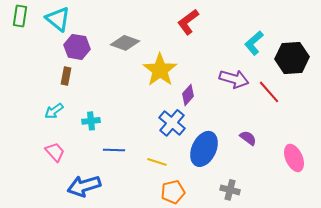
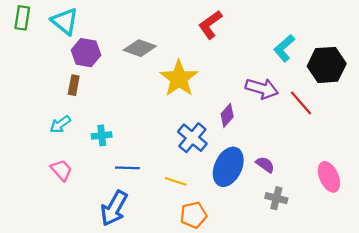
purple diamond: (188, 95) -> (227, 115), moved
purple semicircle: (248, 138) -> (265, 165), moved
blue arrow: (84, 186) -> (114, 208), moved, turned -44
gray cross: (230, 190) -> (276, 198), moved

